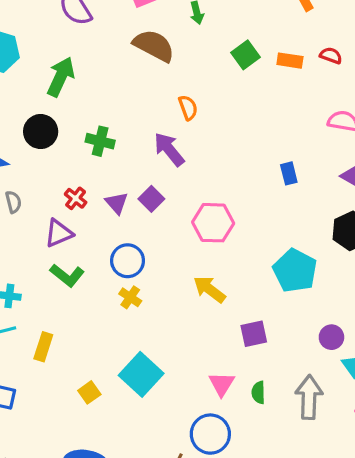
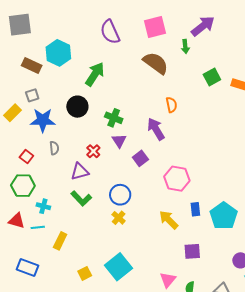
blue rectangle: (289, 173) -> (195, 209), moved
purple triangle: (117, 203) -> (119, 141), moved

